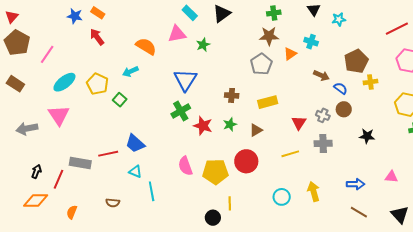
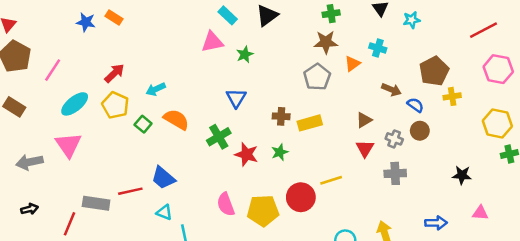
red arrow: (97, 37) -> (114, 73), moved, turned 84
orange semicircle: (146, 46) -> (176, 119), moved
blue triangle: (185, 80) -> (236, 98), moved, size x0.7
yellow rectangle: (268, 102) -> (310, 123), moved
brown triangle: (256, 130) -> (364, 120), moved
black star: (367, 136) -> (462, 175), moved
yellow line: (290, 154) -> (331, 180), moved
black arrow: (36, 171) -> (30, 209), moved, turned 56

